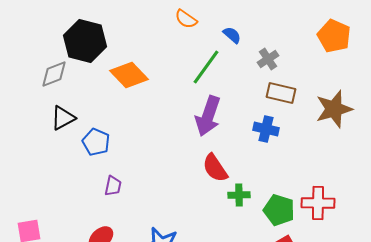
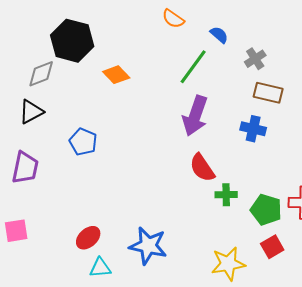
orange diamond: (129, 75) -> (116, 75), size x0.7
black triangle: (63, 118) -> (31, 112), moved
purple trapezoid: (113, 186) -> (25, 168), moved, size x1.6

